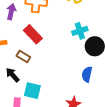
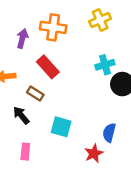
blue semicircle: (87, 74) -> (109, 133), moved
cyan square: (32, 91) -> (61, 127), moved

